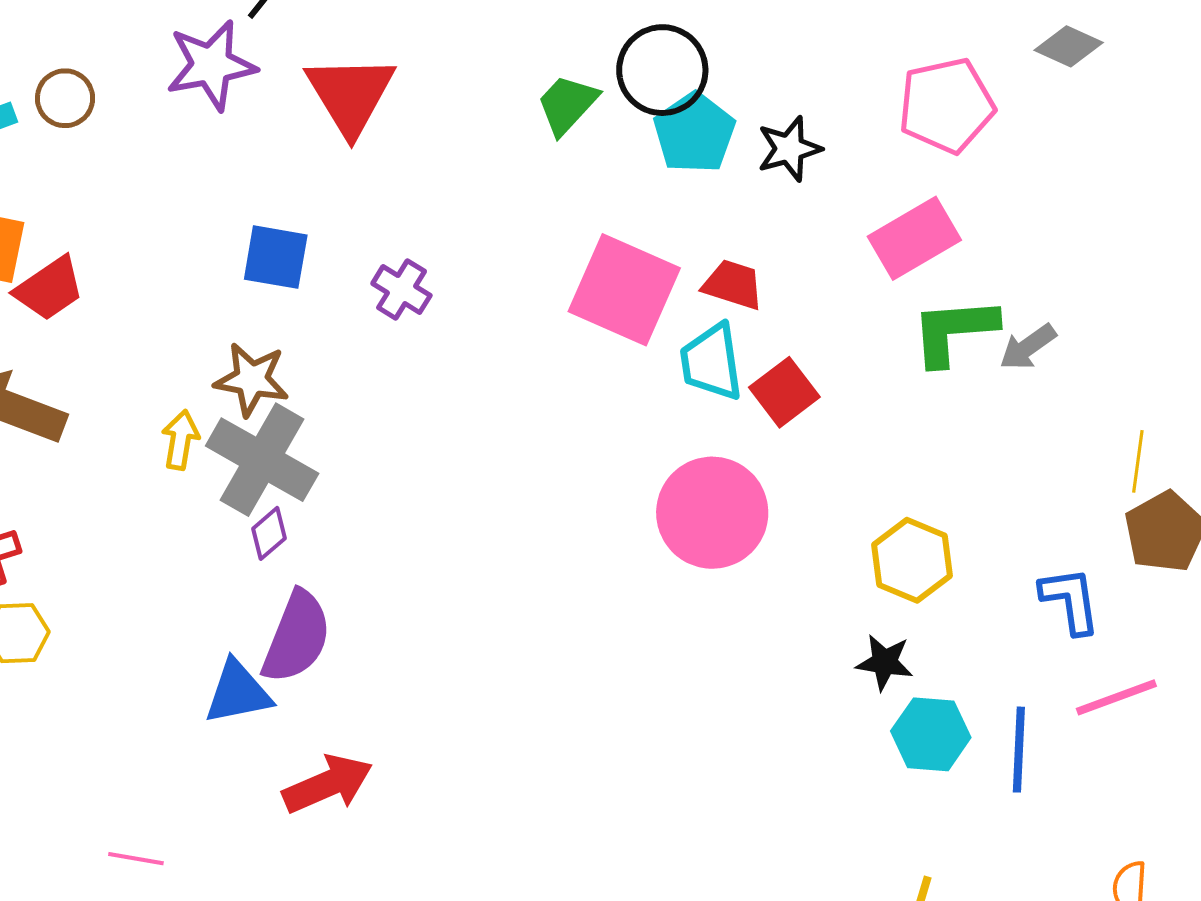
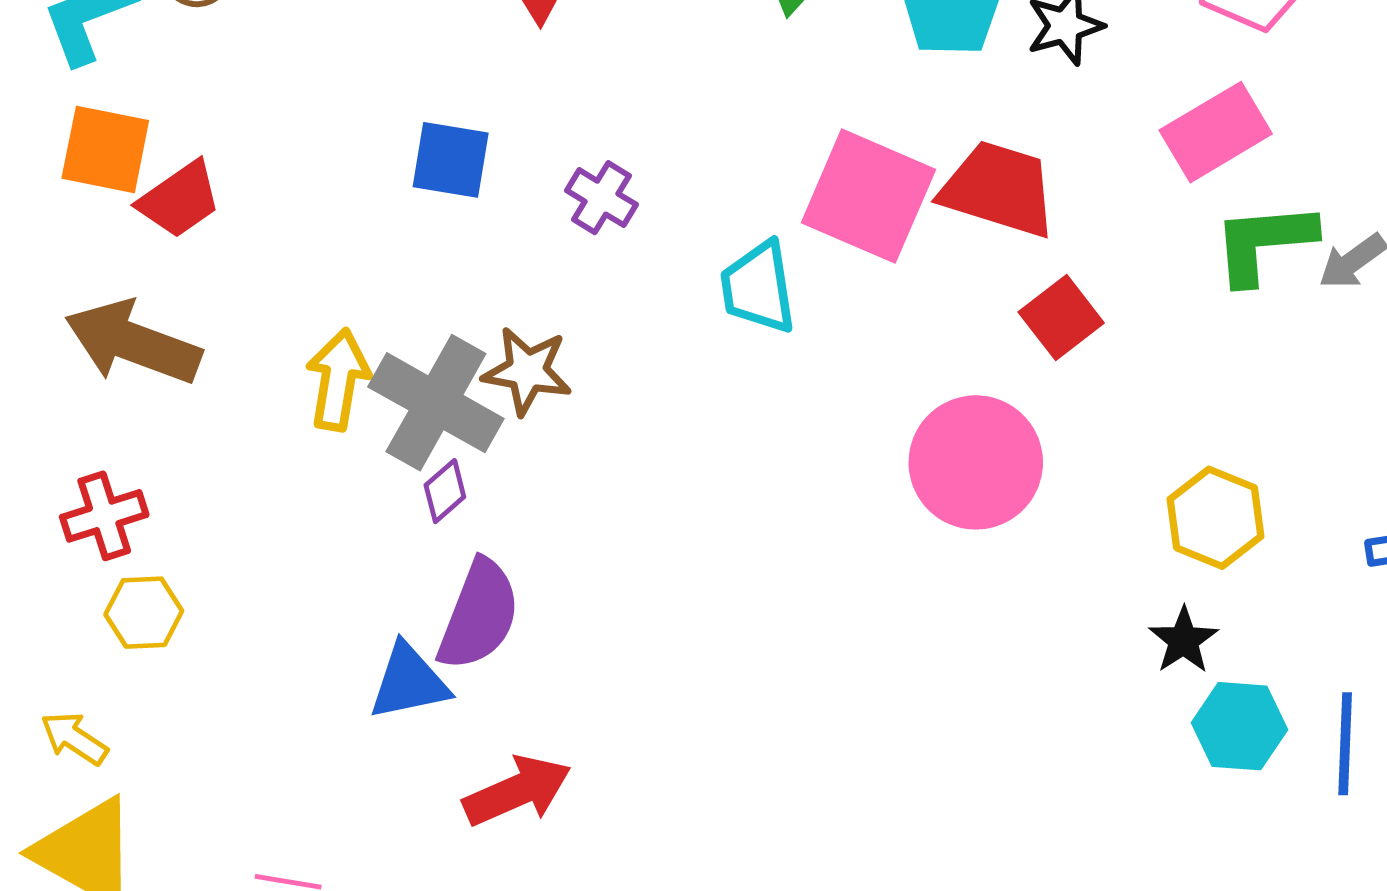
red trapezoid: (733, 285) -> (999, 189), size x1.6
cyan trapezoid: (712, 362) -> (758, 287), moved
brown star: (252, 379) -> (527, 371), moved
yellow arrow: (180, 440) -> (338, 380), size x1.4
black star: (885, 662) -> (1183, 640), turned 30

